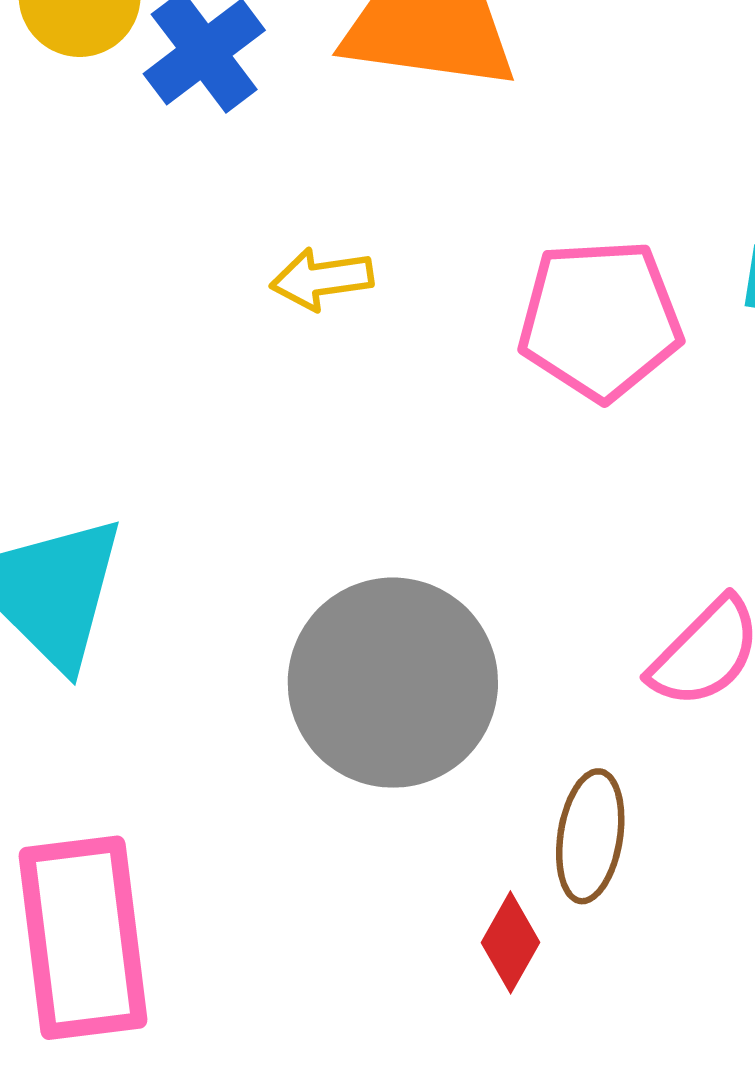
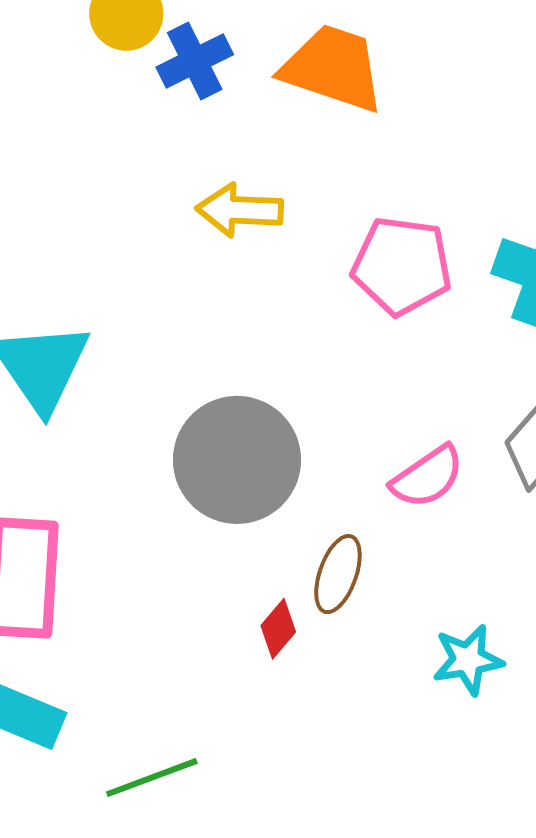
yellow arrow: (322, 279) -> (240, 210), size x1.4

